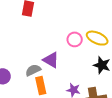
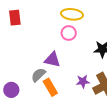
yellow ellipse: (97, 38) -> (72, 14), moved

